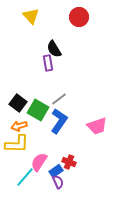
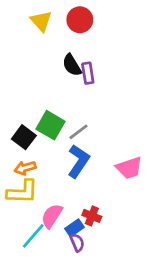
red circle: (79, 17) -> (80, 20), moved
purple rectangle: (48, 63) -> (88, 73), moved
green square: (38, 110) -> (50, 125), moved

